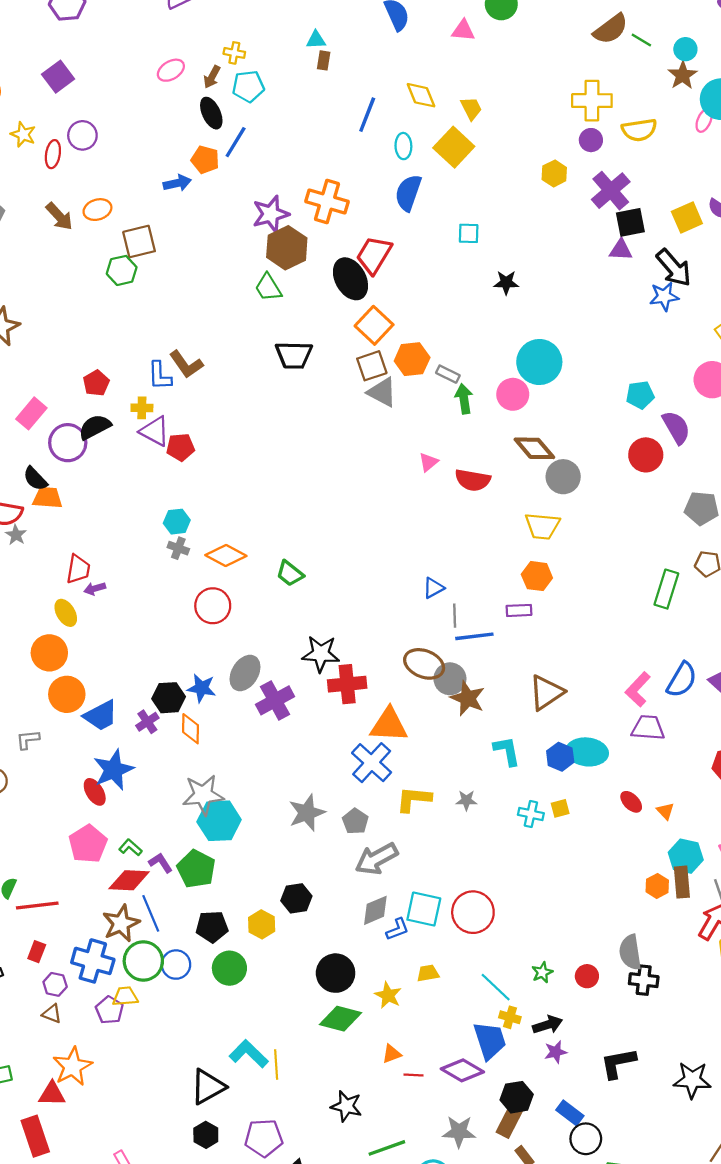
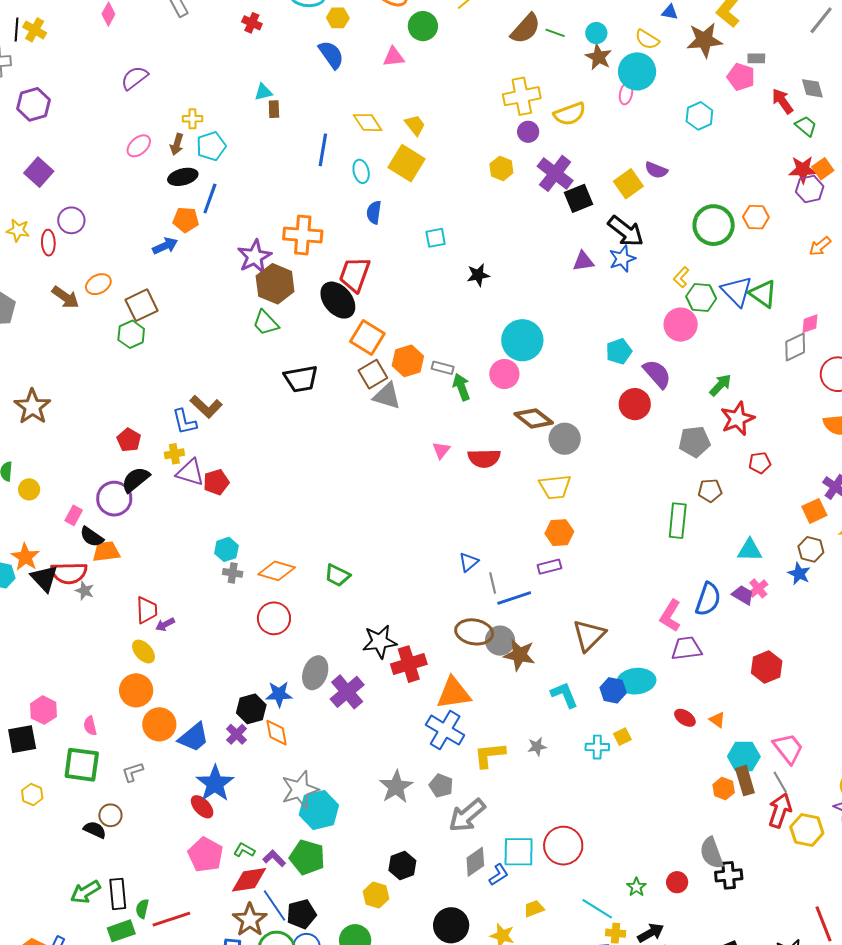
black ellipse: (211, 113) -> (183, 177), turned -68
blue semicircle: (408, 193) -> (374, 212), size x0.7
purple triangle: (621, 250) -> (583, 261), moved
pink rectangle: (31, 413) -> (74, 515), moved, size x0.7
black pentagon: (212, 927) -> (301, 914), moved

